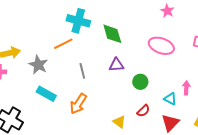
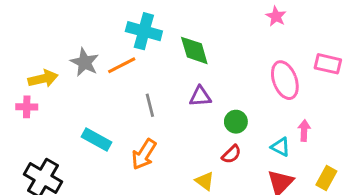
pink ellipse: (161, 46) -> (285, 80), moved, turned 50
gray star: (38, 65) -> (85, 62), moved
red semicircle: (143, 111) -> (231, 154), moved

